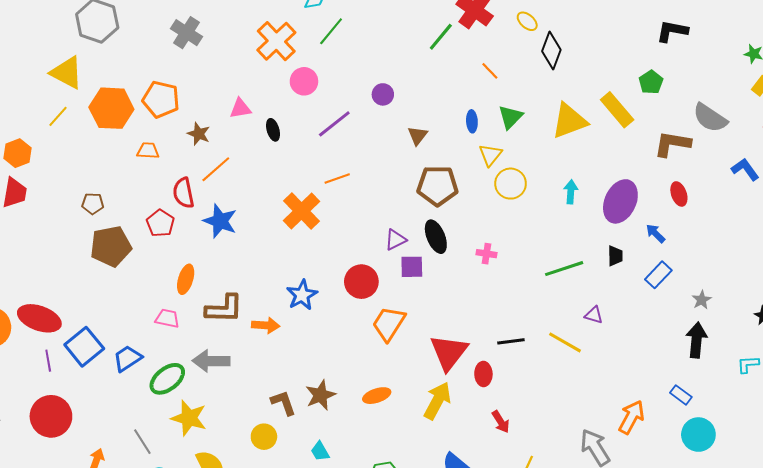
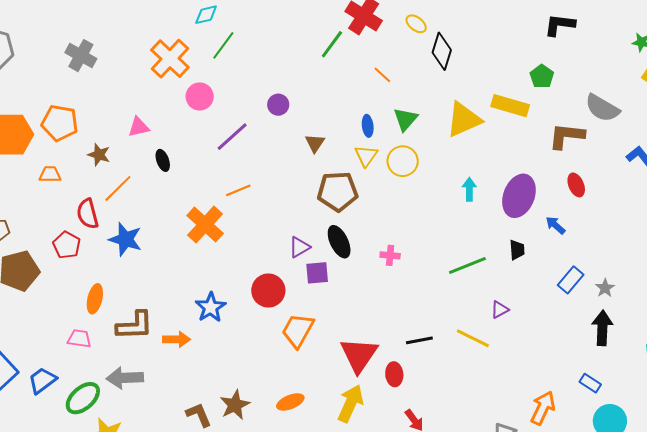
yellow rectangle: (617, 110) -> (510, 106), turned -30
black ellipse: (273, 130) -> (163, 160), moved
yellow triangle: (490, 155) -> (366, 156), moved
yellow circle: (511, 184) -> (403, 161), moved
blue rectangle: (658, 275) -> (571, 280), moved
purple triangle: (594, 315) -> (500, 310), turned -42

